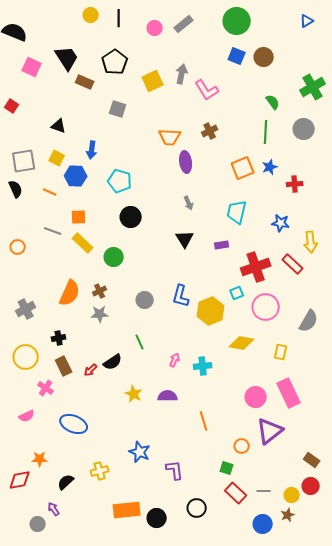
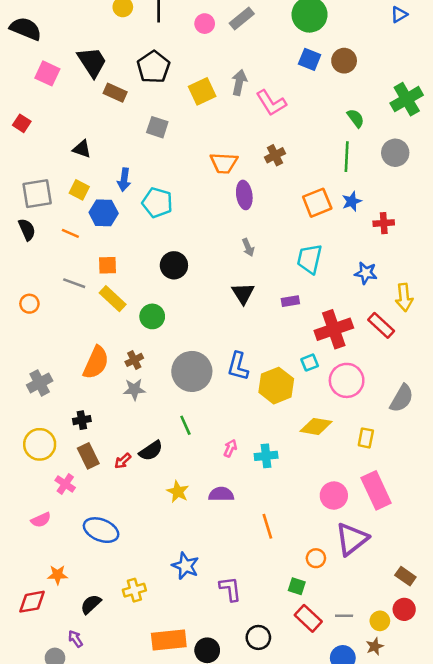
cyan pentagon: (120, 181) -> (157, 203), moved
gray circle: (145, 300) -> (192, 371), size x1.8

